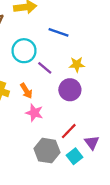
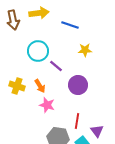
blue line: (58, 32) -> (70, 25), moved
yellow star: (77, 64) -> (85, 50), moved
red line: (69, 131) -> (77, 121), turned -35

